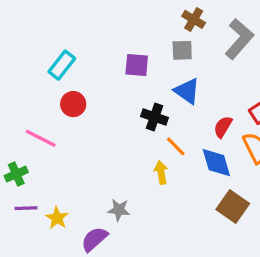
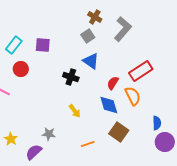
gray square: (182, 50) -> (88, 36), turned -32
purple square: (137, 65) -> (43, 45), moved
orange line: (176, 146) -> (88, 144), moved, turned -64
yellow arrow: (161, 172) -> (75, 111), turned 152

